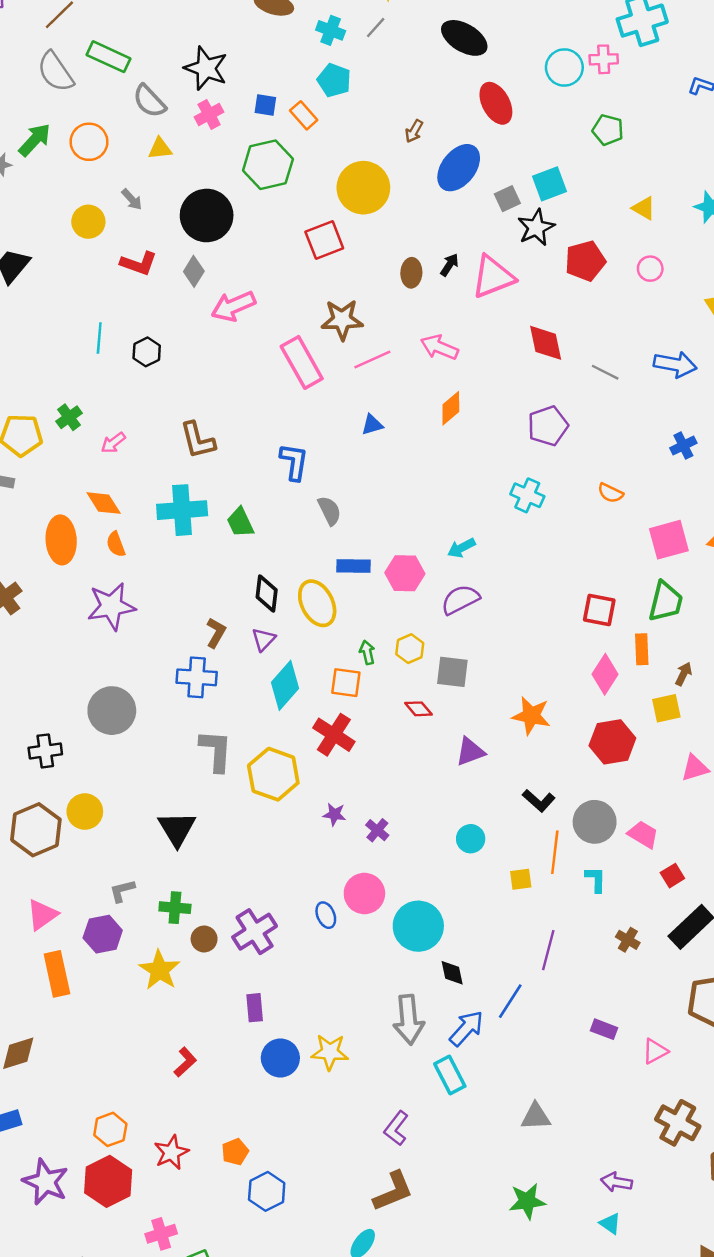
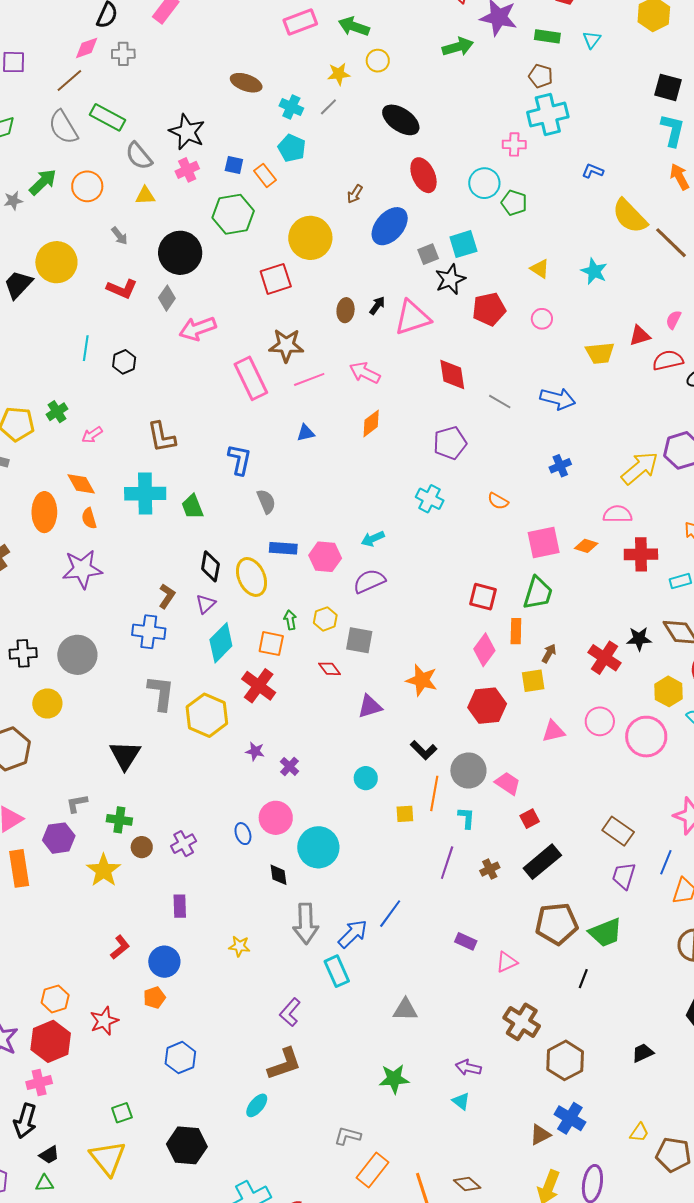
cyan circle: (564, 68) -> (484, 183), moved
yellow circle: (88, 222) -> (56, 262), moved, size x1.5
black cross: (45, 751) -> (23, 653), moved
yellow circle: (85, 812) -> (47, 703), moved
purple cross: (255, 932) -> (184, 844), size x0.7
brown cross: (628, 940) -> (490, 869), turned 30
purple line: (548, 950) -> (447, 863), moved
black diamond: (452, 973) -> (279, 875), moved
yellow star: (330, 1052) -> (239, 946), size x0.7
blue circle: (280, 1058) -> (164, 962), moved
orange pentagon: (235, 1152) -> (154, 998), moved
pink cross: (161, 1234) -> (39, 1083), moved

